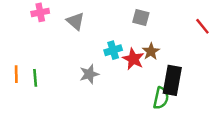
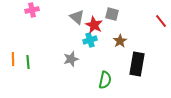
gray triangle: (75, 21) -> (77, 17), moved
red star: (133, 59) -> (94, 25), moved
green semicircle: (161, 98) -> (105, 80), moved

